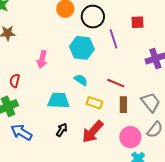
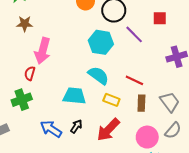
purple line: (113, 39) -> (134, 34), turned -30
pink arrow: (42, 59) -> (43, 51), moved, size x1.4
cyan semicircle: (81, 80) -> (98, 75), size x1.5
blue arrow: (21, 132) -> (51, 129), moved

